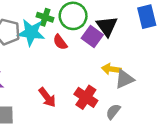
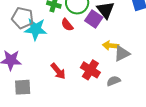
cyan star: (31, 32) -> (36, 29), moved
gray semicircle: (113, 112) -> (114, 81), turned 32

